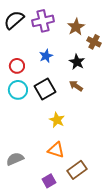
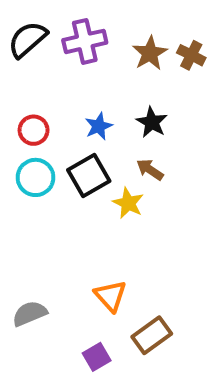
brown cross: (94, 42) -> (191, 55), moved
blue star: (46, 56) -> (99, 126), moved
yellow star: (57, 120) -> (128, 203), moved
orange triangle: (56, 150) -> (110, 296), turned 30

